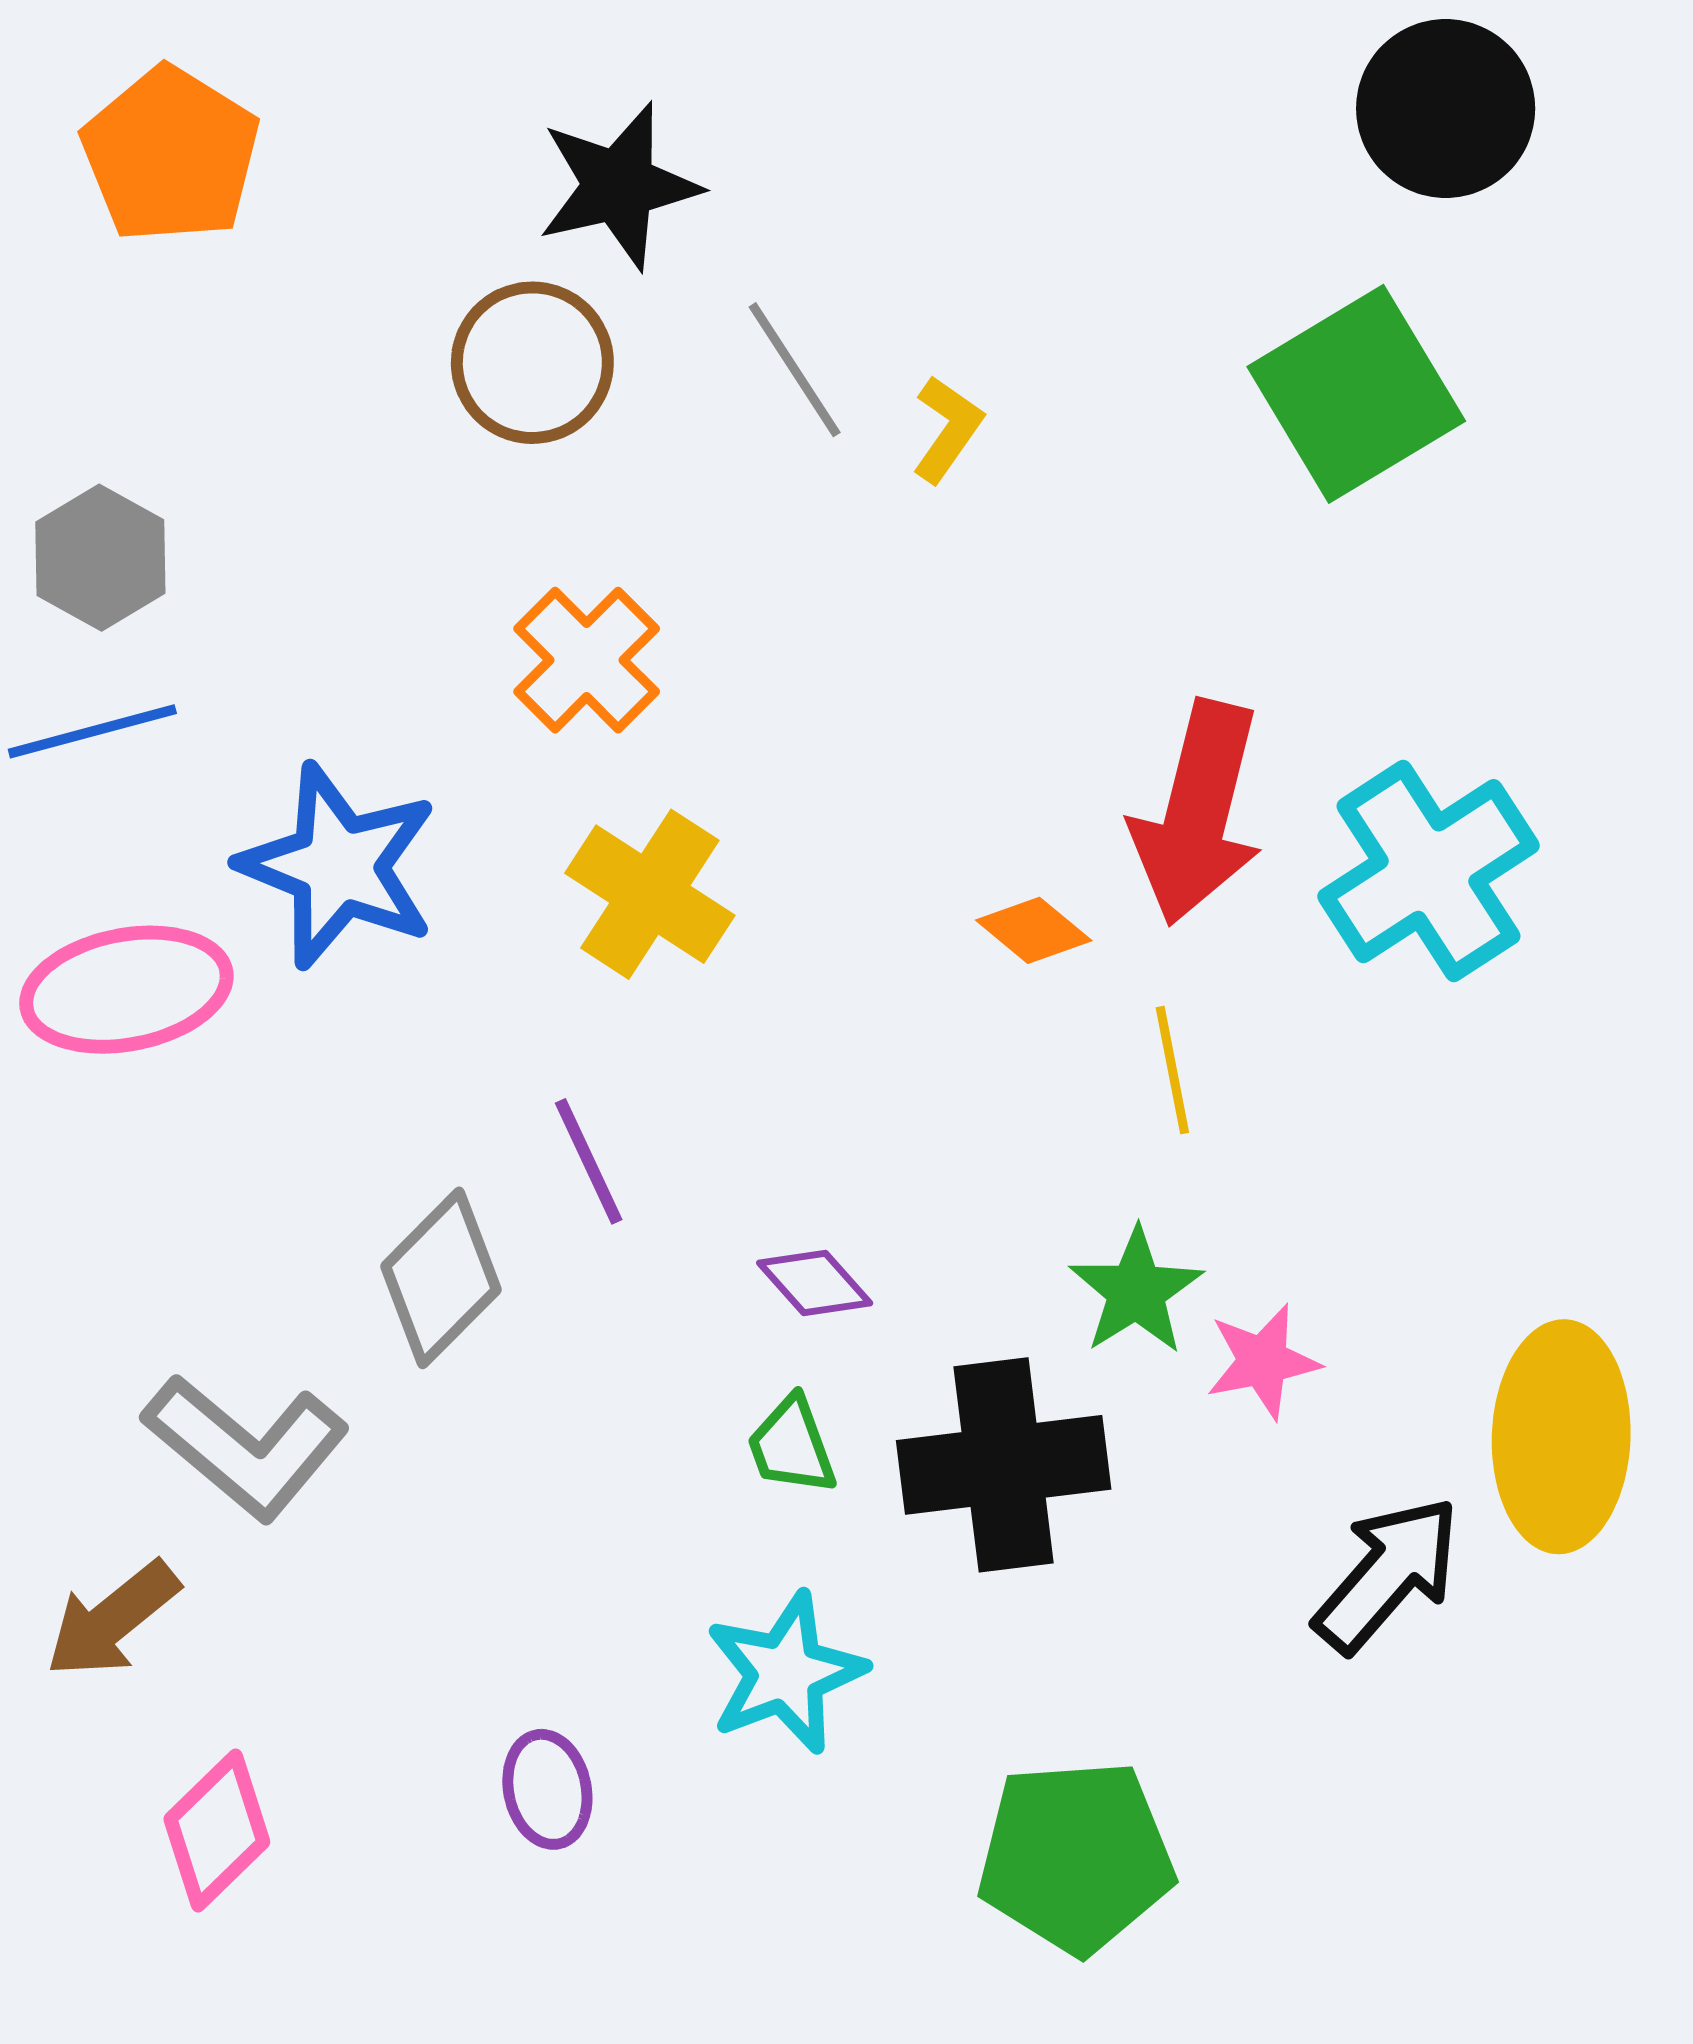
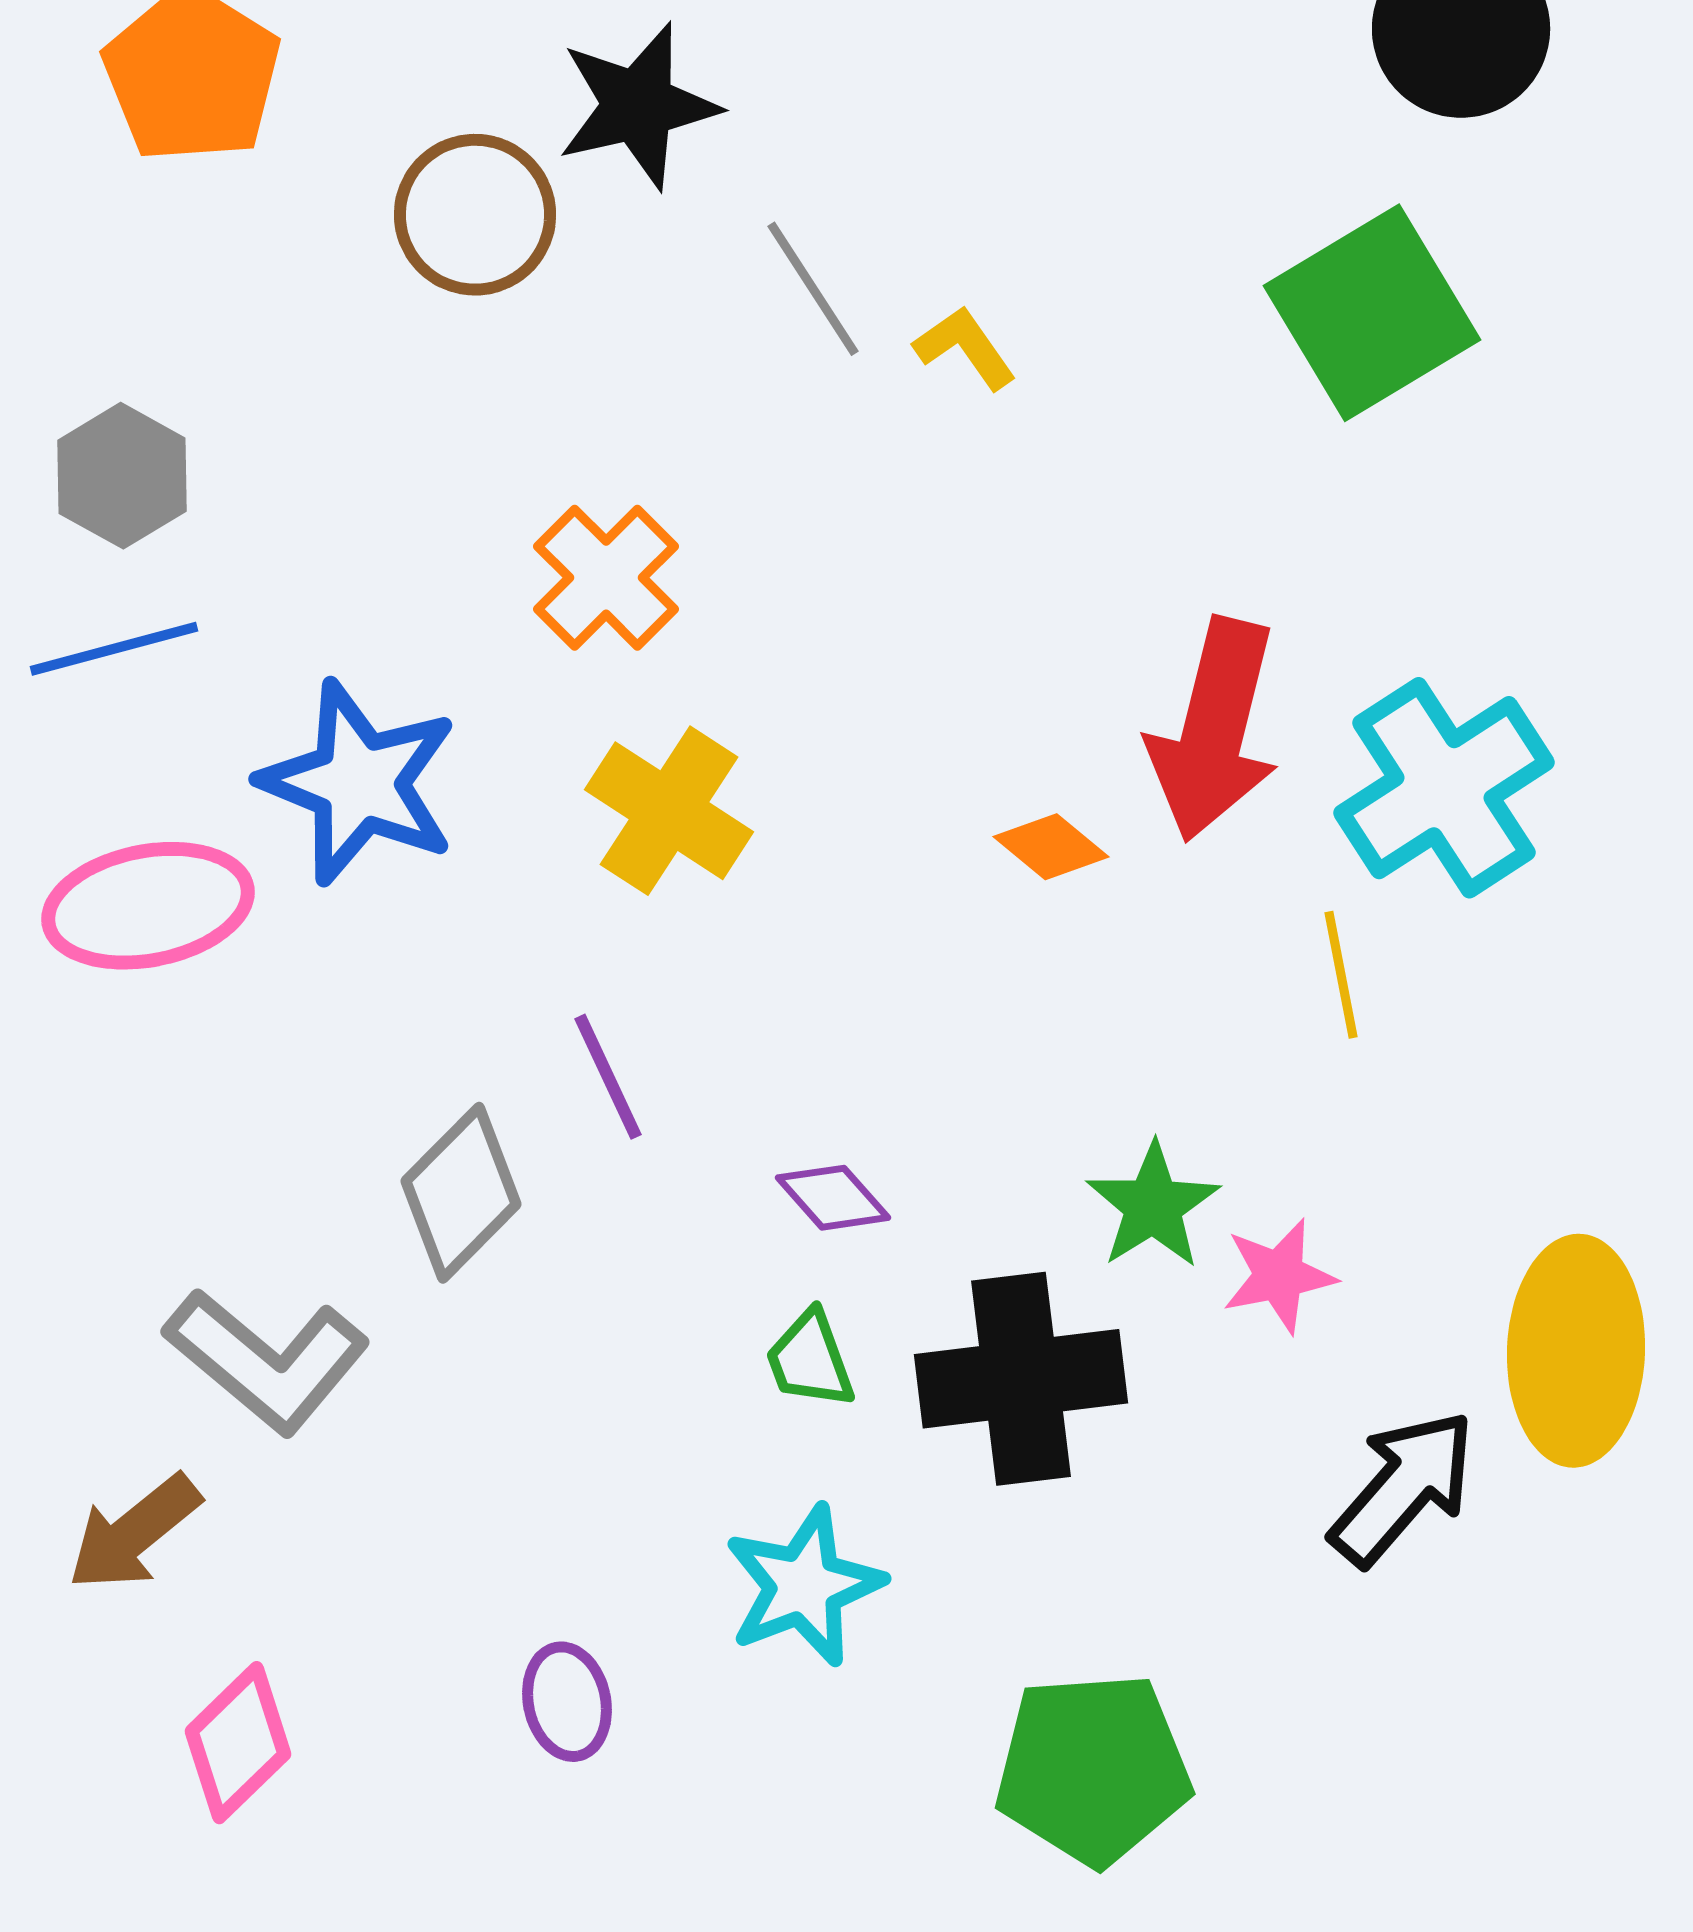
brown circle: (532, 363) -> (475, 215), moved
yellow L-shape: (947, 429) -> (965, 348), turned -70
yellow line: (1172, 1070) -> (1341, 975), moved

